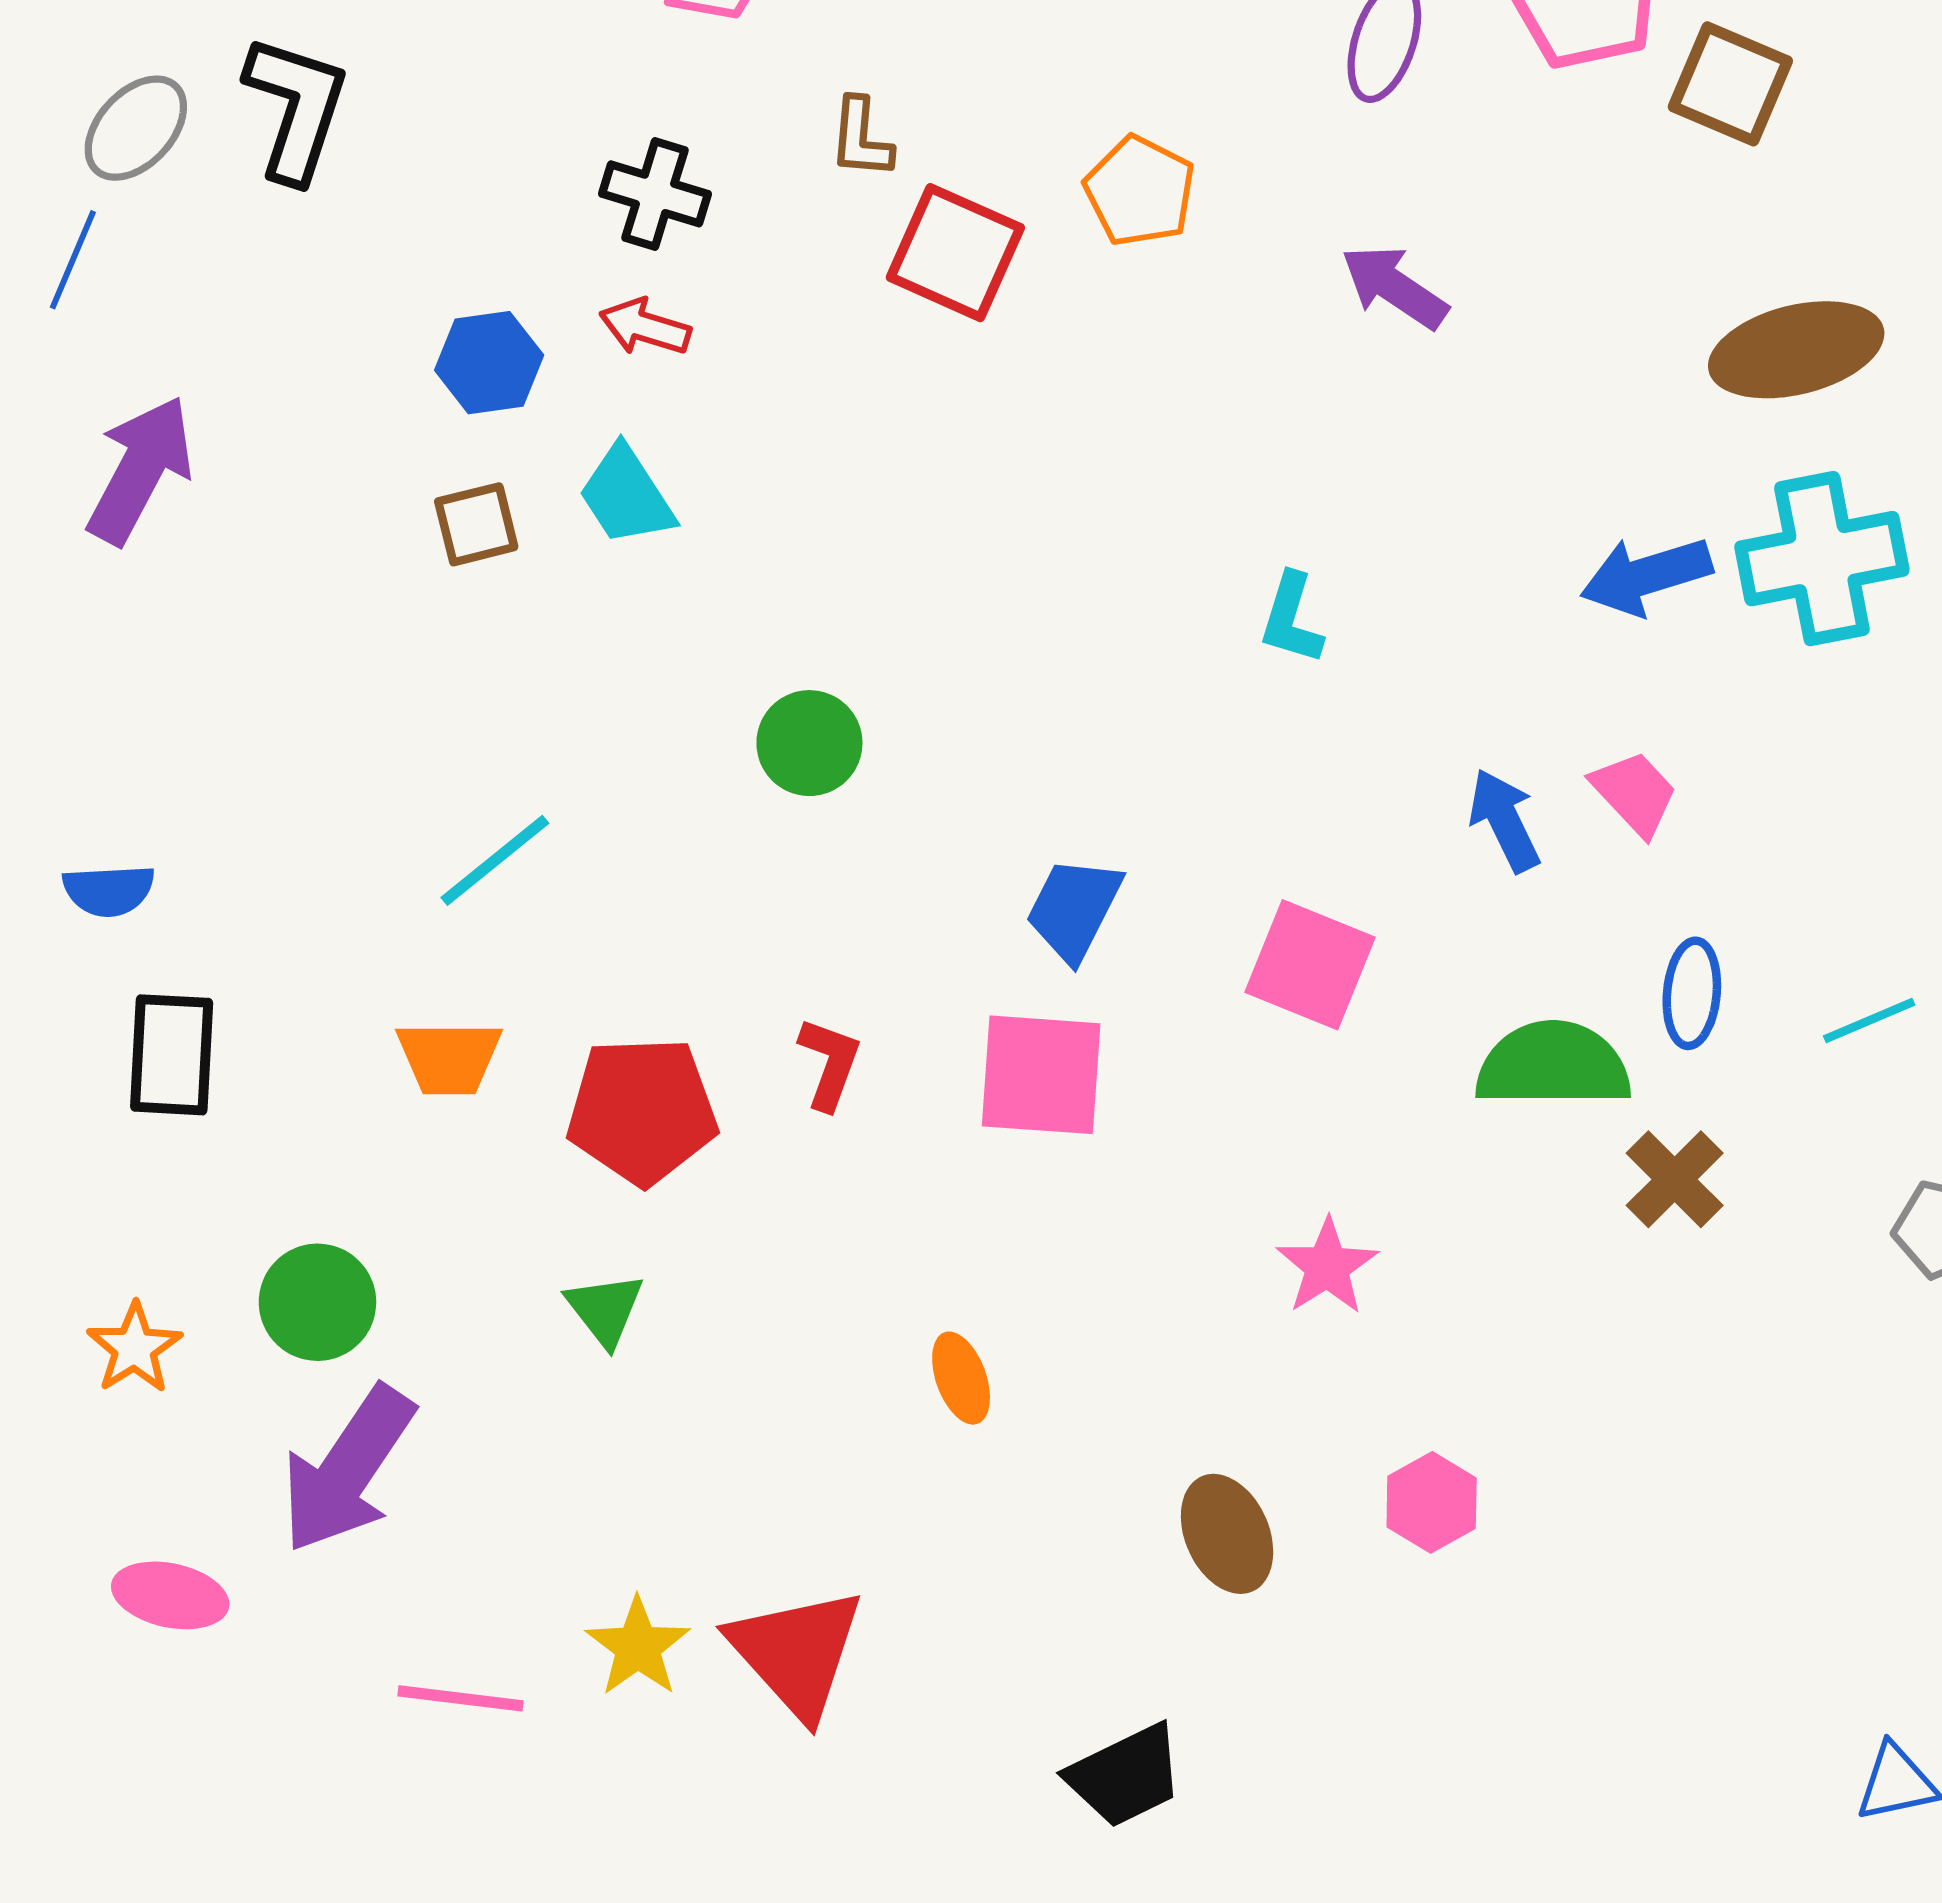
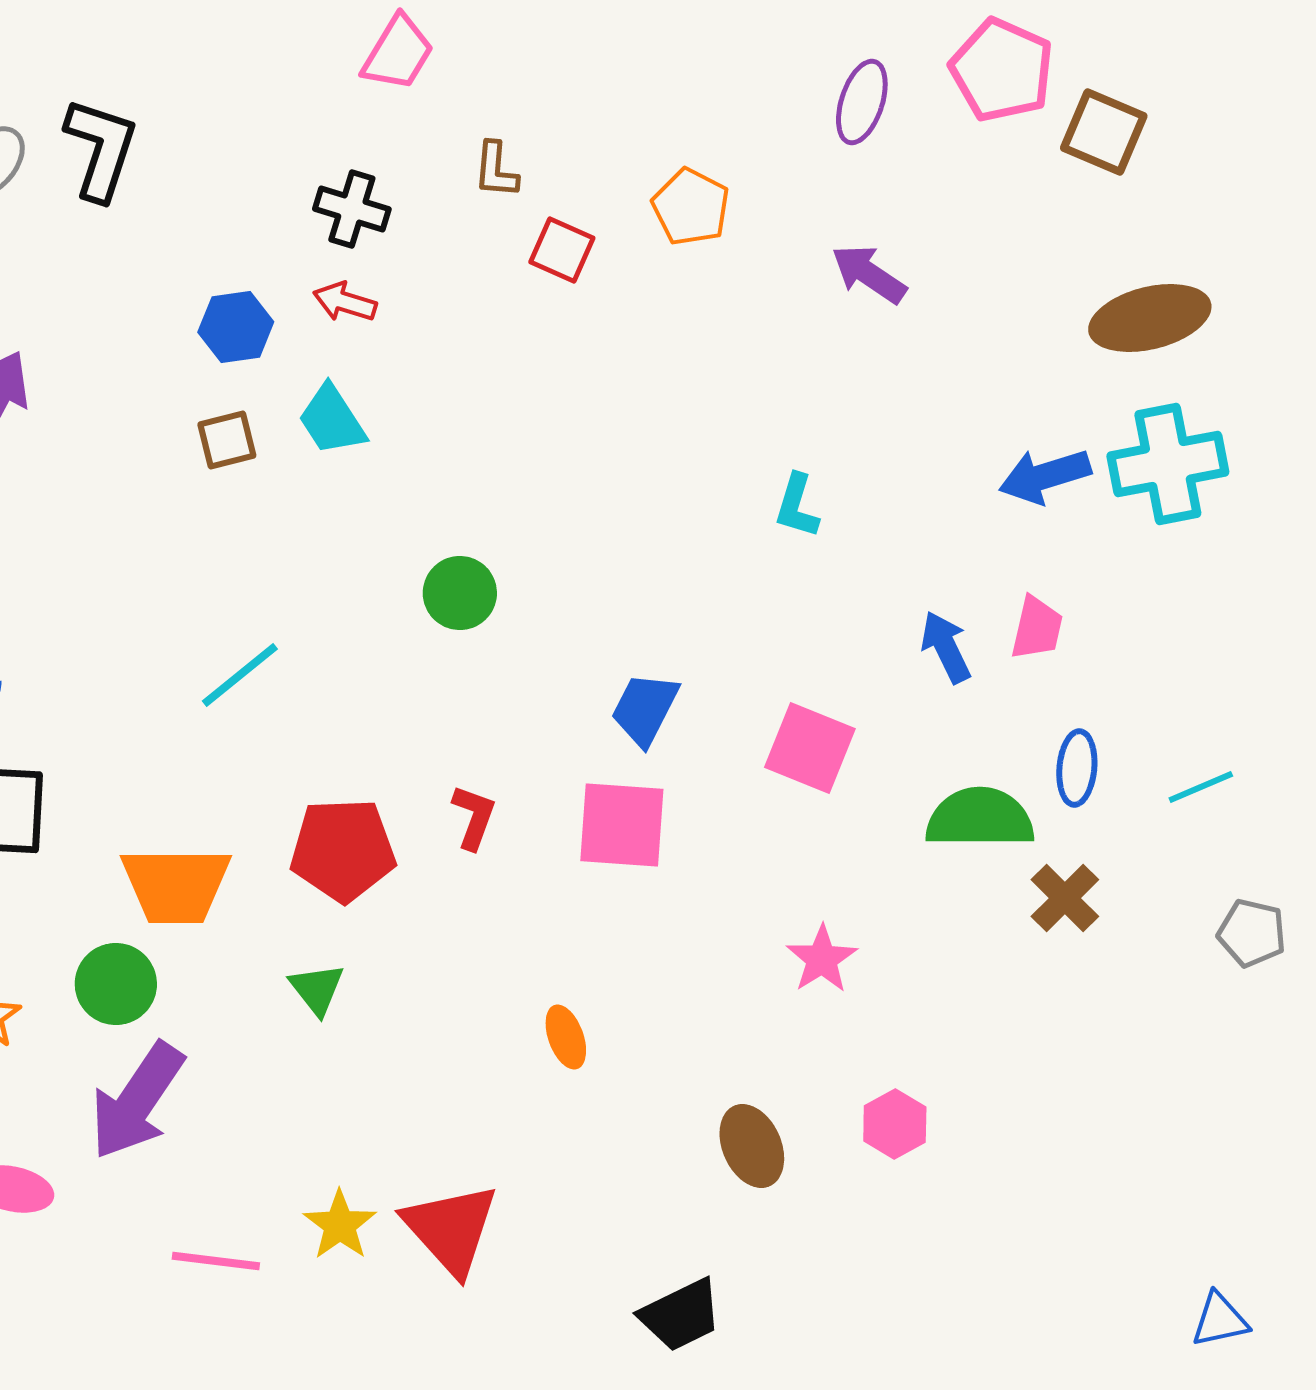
red square: (955, 253) -> (562, 250), size x0.7
pink trapezoid: (1635, 793) -> (1037, 628), turned 56
orange trapezoid: (449, 1058) -> (176, 885), moved, size x1.5

